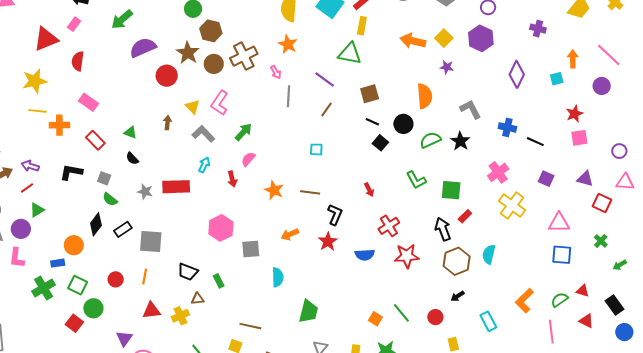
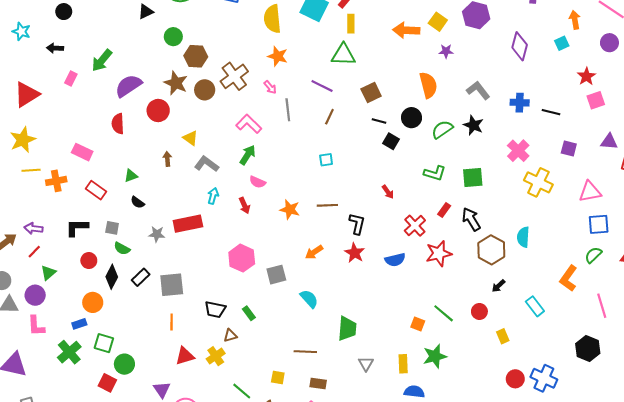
pink rectangle: (74, 24) -> (71, 78), moved
red semicircle: (78, 61) -> (118, 124), moved
pink L-shape: (220, 103) -> (249, 124), moved, turned 110
green triangle: (130, 132) -> (131, 176), turned -32
pink semicircle: (248, 159) -> (257, 182), turned -98
green L-shape: (416, 180) -> (435, 173), turned -35
red rectangle: (465, 216) -> (444, 210), moved
cyan semicircle: (278, 277) -> (309, 299), turned -30
red circle: (116, 279) -> (89, 261), moved
green semicircle: (560, 300) -> (593, 255), moved
brown line: (250, 326) -> (305, 352), moved

